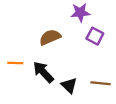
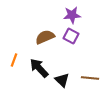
purple square: (95, 36) -> (71, 36), moved
orange line: (15, 63) -> (14, 60), turned -72

